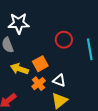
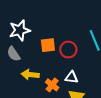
red circle: (64, 40) -> (68, 50), moved
orange square: (40, 64) -> (48, 45), moved, turned 35

